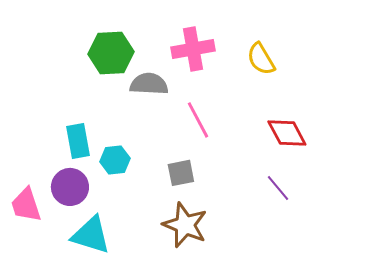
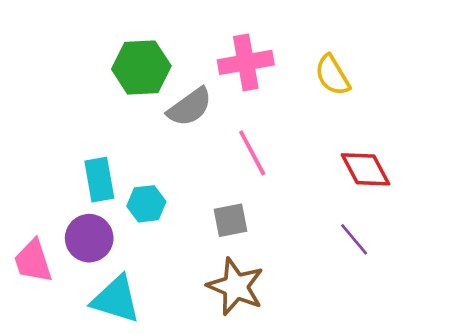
gray semicircle: (149, 84) -> (190, 107), turned 141

